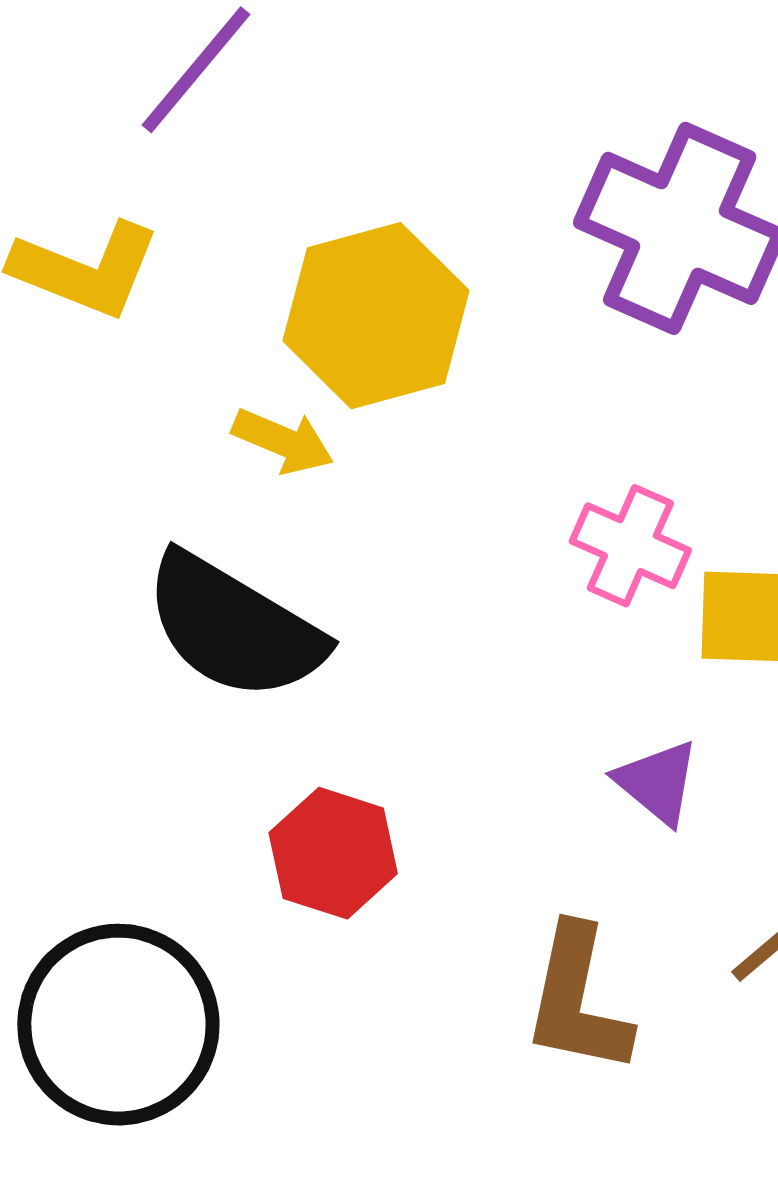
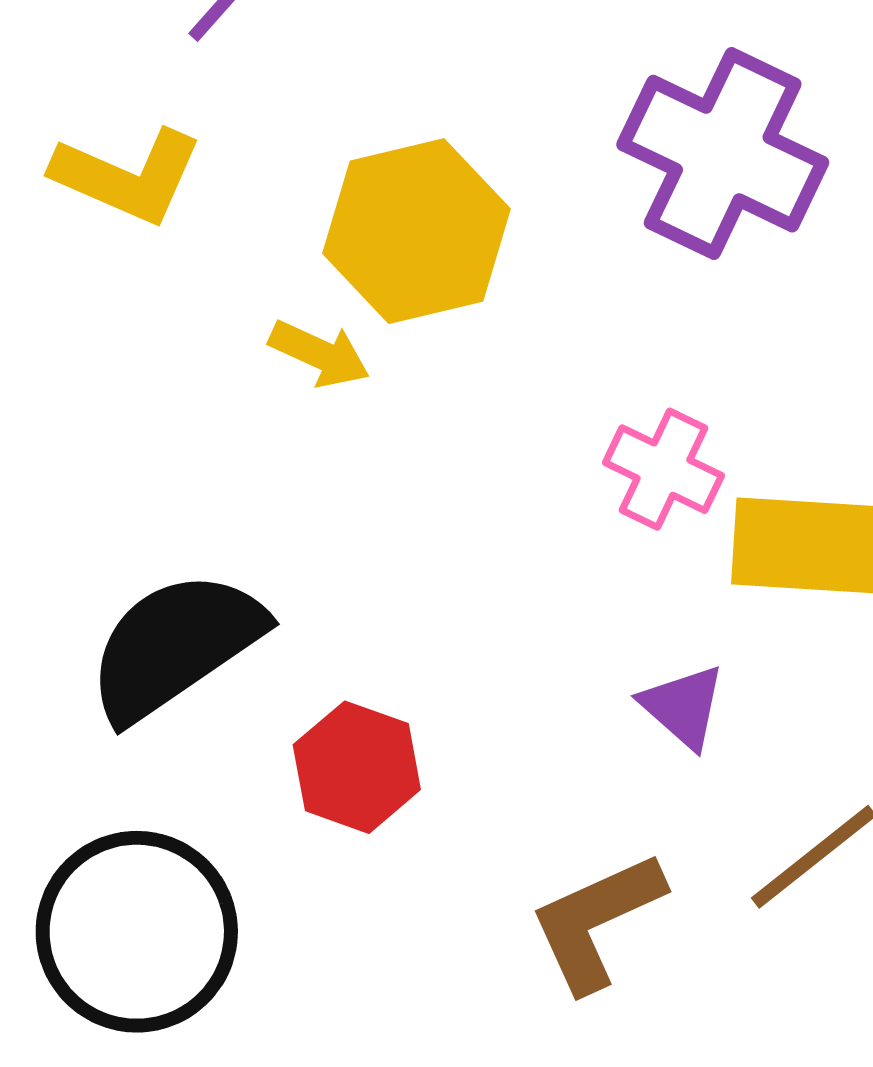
black semicircle: (234, 627) -> (175, 646), moved, turned 113
brown L-shape: (578, 1000) -> (596, 921), turned 52

